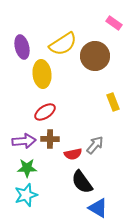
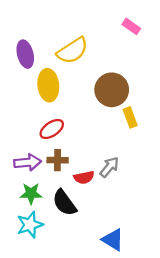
brown circle: (95, 56) -> (112, 90), moved
black semicircle: (82, 182) -> (64, 203), moved

